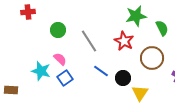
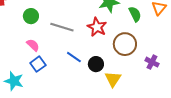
gray line: (89, 41) -> (62, 27), turned -40
cyan star: (41, 71) -> (14, 81), moved

